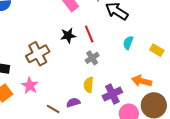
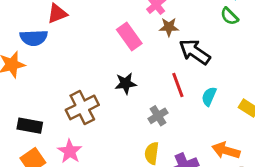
red line: (89, 34) -> (178, 85), moved

